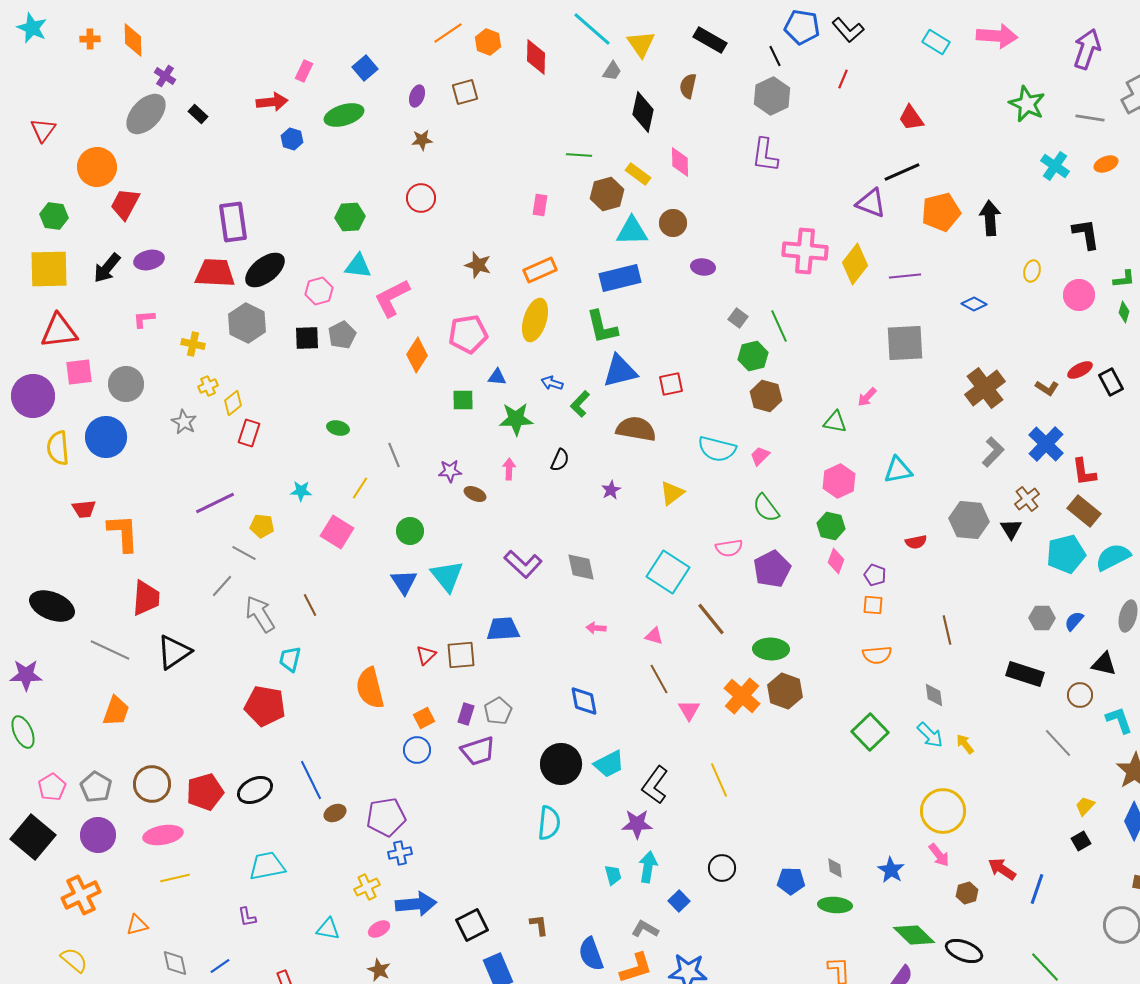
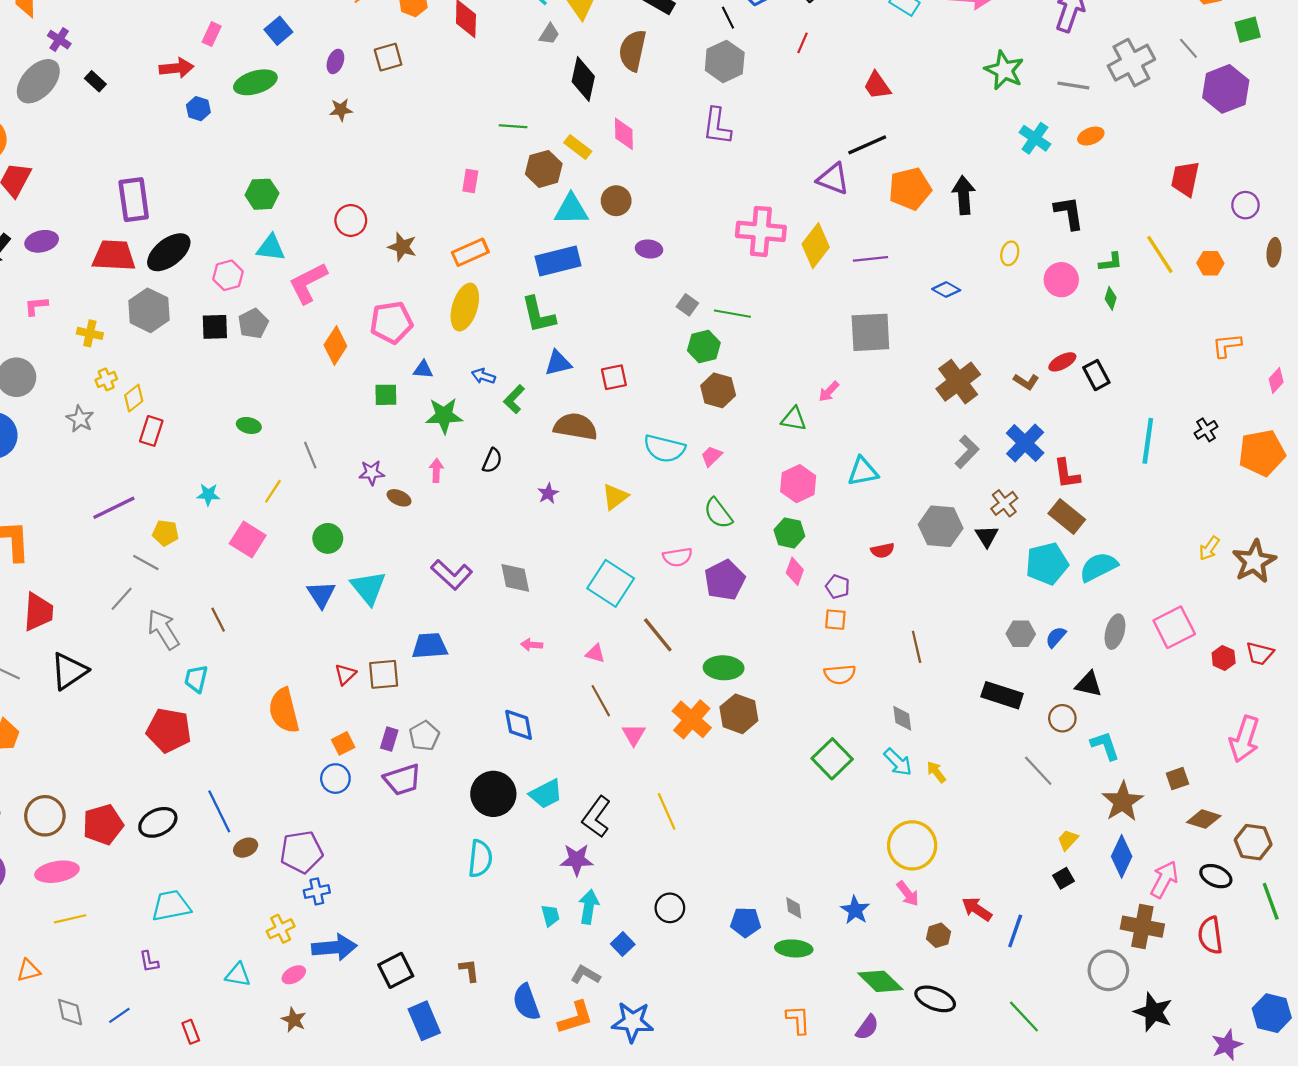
brown semicircle: (688, 86) -> (633, 51), size x1.5
red circle: (421, 198) -> (351, 220), moved
green line: (779, 326) -> (732, 314), turned -56
blue triangle: (620, 371) -> (558, 363), size x0.7

